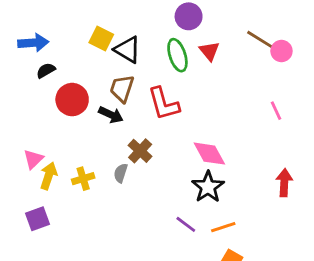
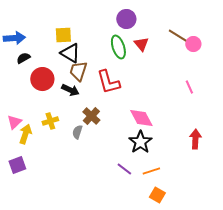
yellow square: (101, 39) -> (63, 35), turned -30
black triangle: (128, 50) -> (70, 53), moved
yellow cross: (83, 179) -> (50, 121), moved

